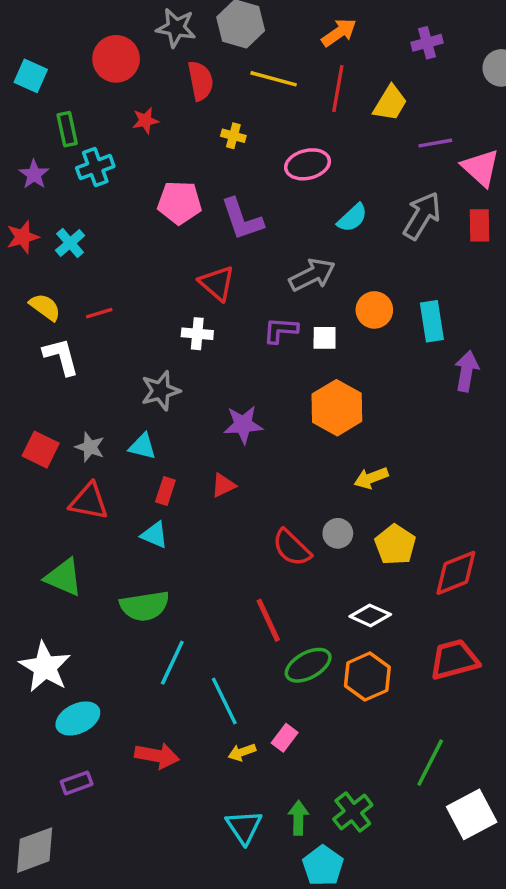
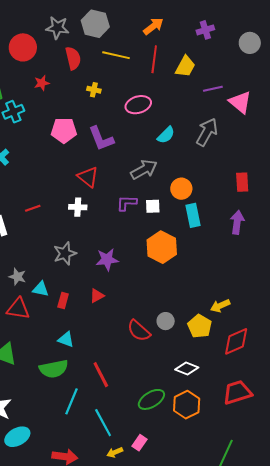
red rectangle: (480, 225) -> (242, 182), moved
red line: (99, 313) -> (33, 208), moved
cyan rectangle: (432, 321) -> (193, 215), moved
gray star: (161, 391) -> (65, 253), moved
cyan triangle: (143, 446) -> (41, 289), moved
yellow arrow: (371, 478) -> (220, 306), moved
cyan triangle: (154, 535) -> (66, 339), moved
red line: (268, 620) -> (101, 375), moved

